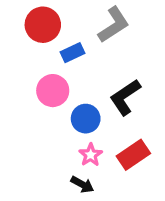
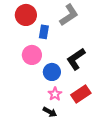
blue rectangle: (72, 53) -> (44, 32), turned -56

